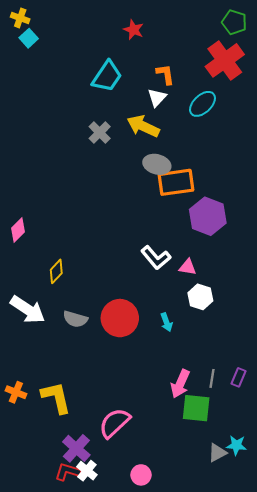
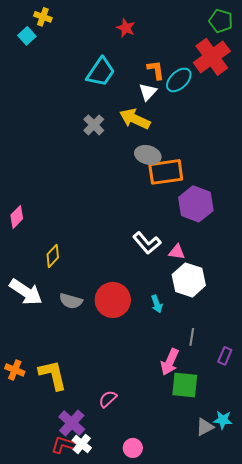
yellow cross: (20, 18) -> (43, 17), moved
cyan ellipse: (202, 104) -> (179, 80), moved
white hexagon: (200, 297) -> (189, 280), size x1.4
gray line: (212, 378) -> (192, 337), moved
pink semicircle: (114, 423) -> (108, 399), size x0.6

